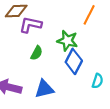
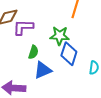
blue triangle: (44, 89) -> (43, 70), moved

